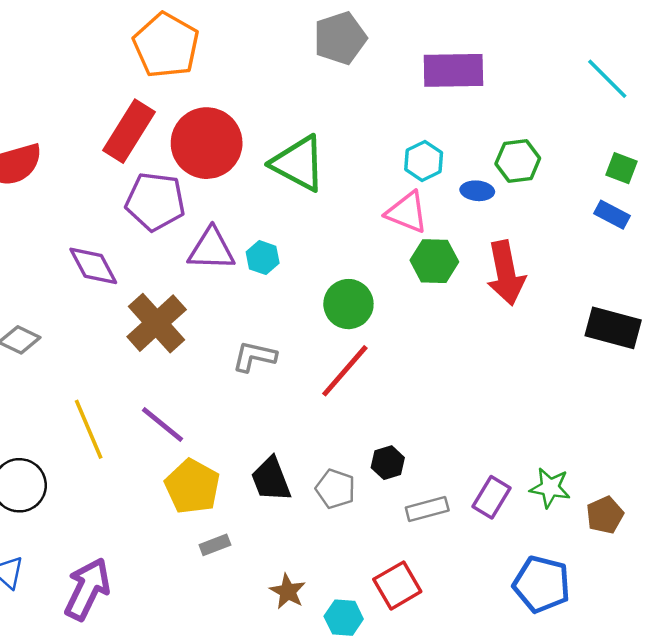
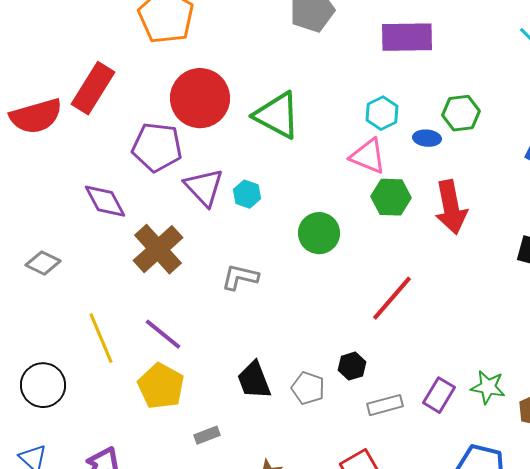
red rectangle: (129, 131) -> (93, 88), moved
purple triangle: (211, 249) -> (204, 187), turned 45
red line: (345, 371) -> (392, 298), moved
yellow pentagon: (192, 486) -> (161, 386), moved

